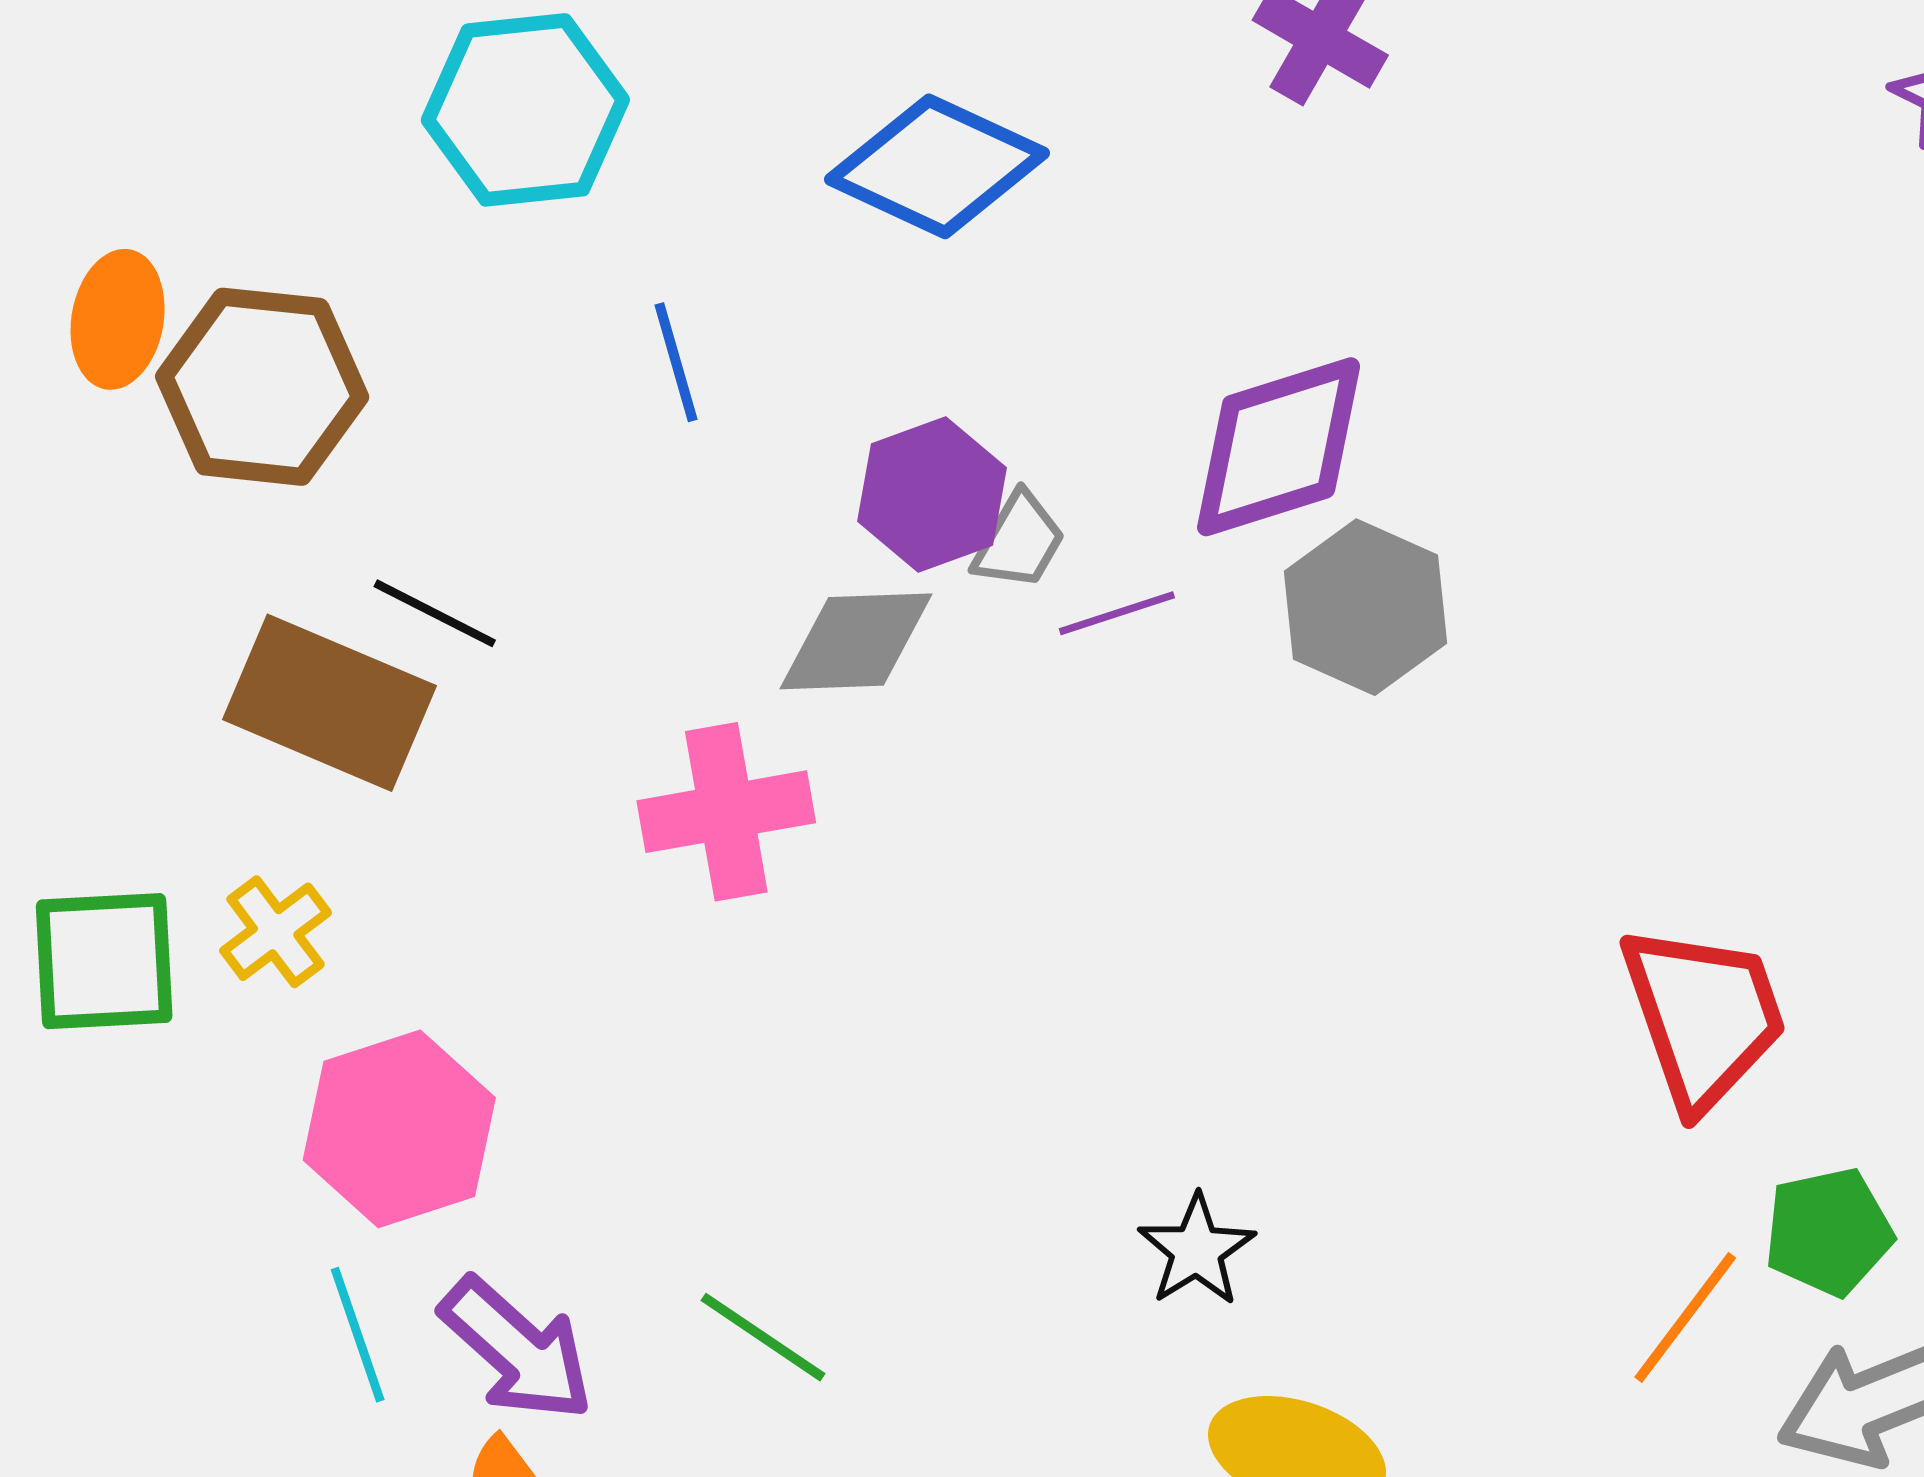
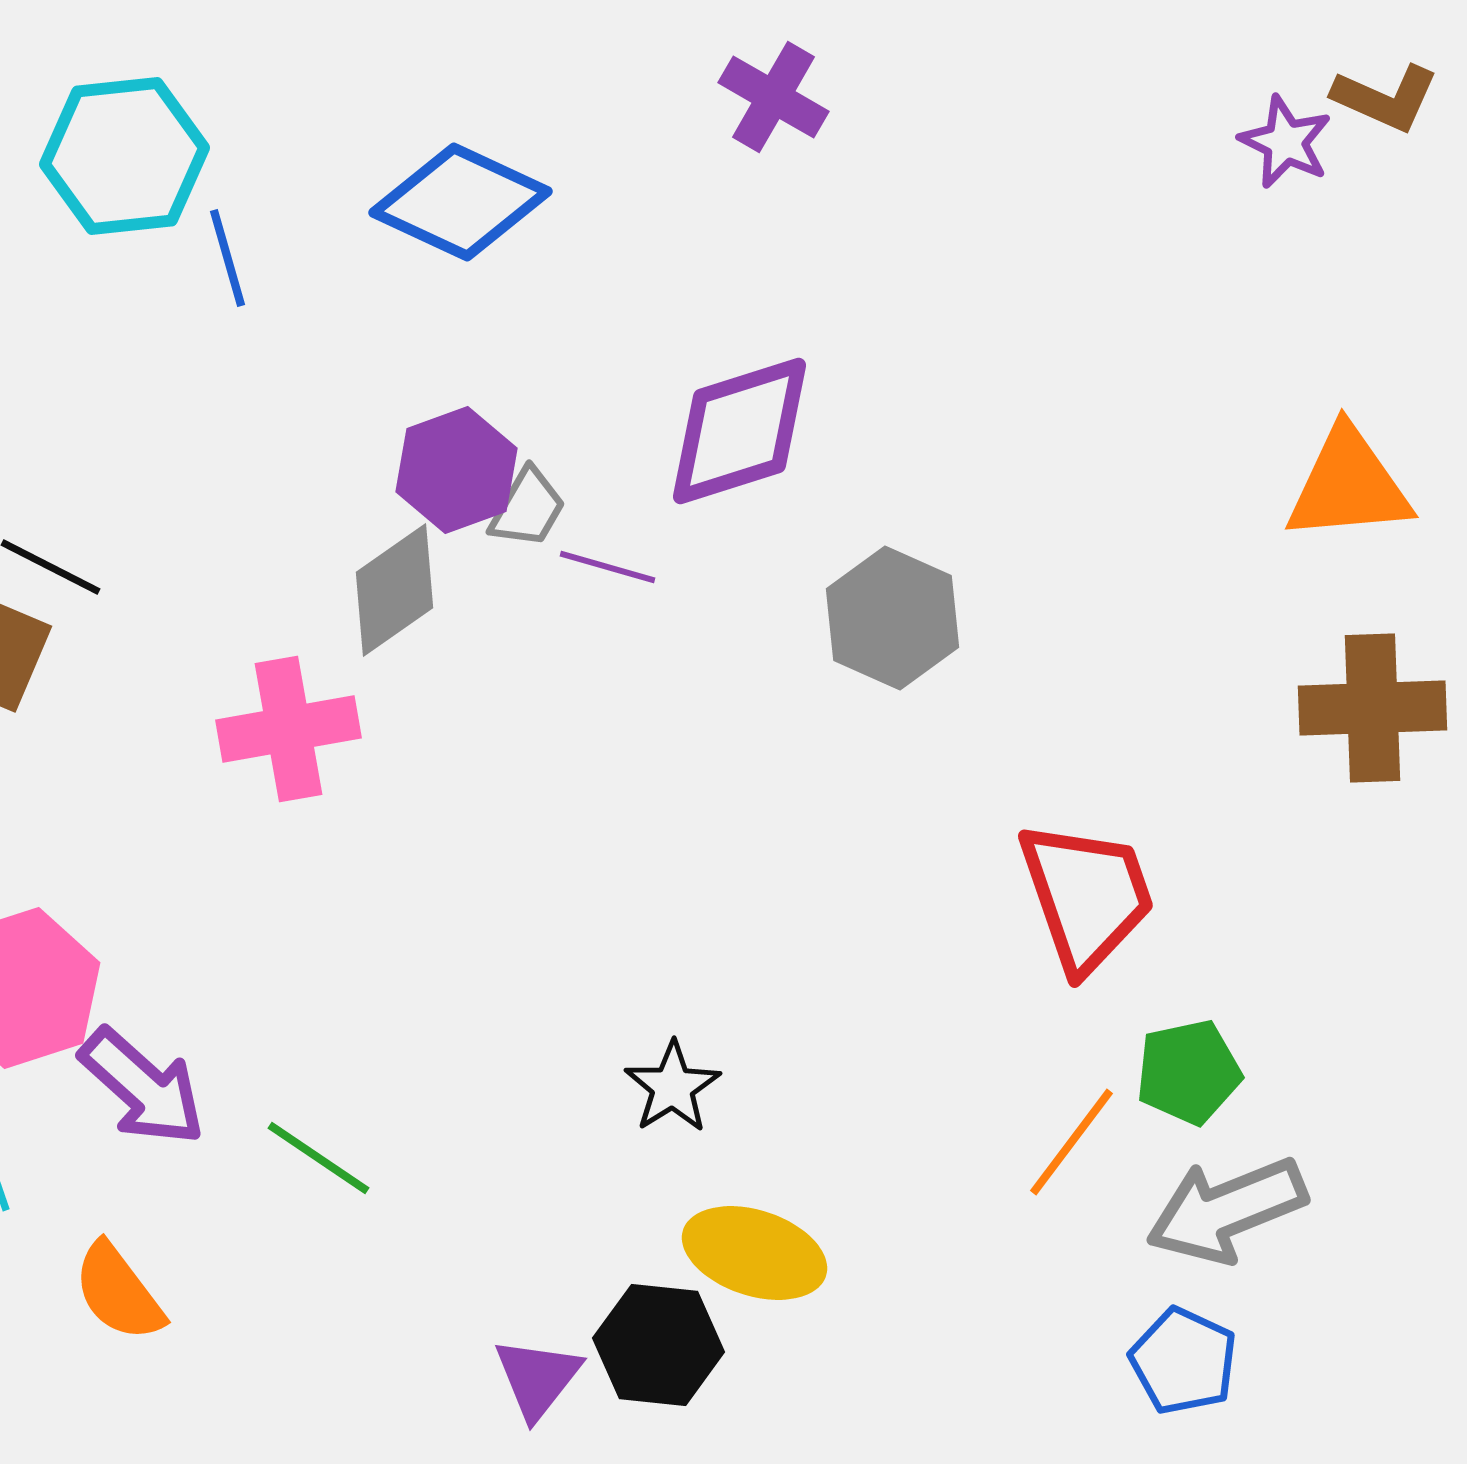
blue line: (676, 362) -> (228, 258), moved
gray hexagon: (1366, 607) -> (893, 618), moved
purple line: (1117, 613) -> (608, 567), turned 34
gray diamond: (856, 641) -> (395, 590), turned -33
purple arrow: (517, 1349) -> (143, 1087), moved

